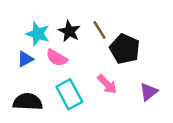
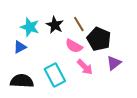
pink semicircle: (57, 58) -> (74, 46), moved
purple triangle: (149, 92) -> (114, 63), moved

